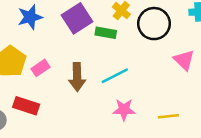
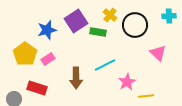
blue star: (30, 17) -> (47, 30), moved
brown arrow: (77, 77) -> (76, 78), moved
pink star: (124, 110) -> (127, 82), moved, turned -30

